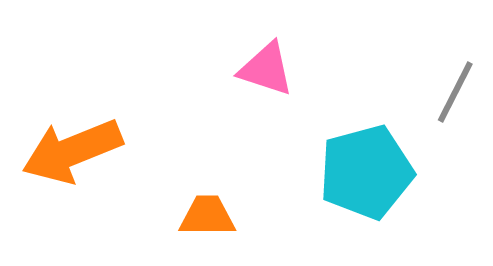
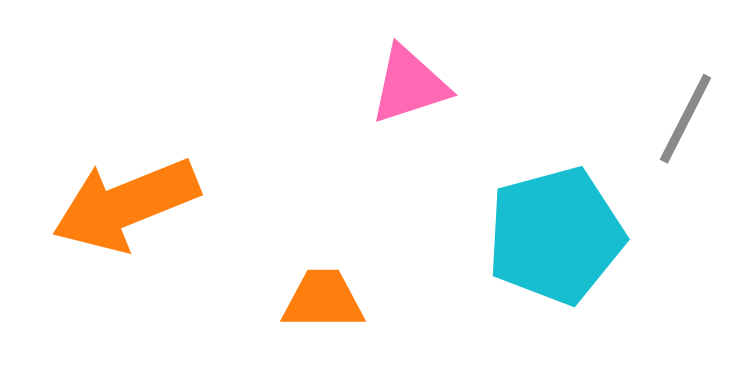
pink triangle: (266, 69) -> (409, 85), turned -36

